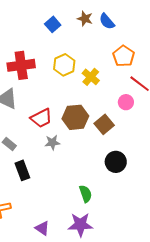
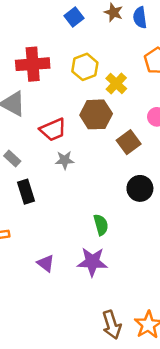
blue semicircle: (107, 21) -> (140, 17), turned 30
brown hexagon: (75, 117) -> (96, 114), moved

